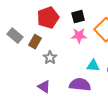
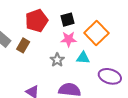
gray star: (50, 58) -> (57, 60), moved
cyan triangle: (93, 66) -> (83, 58), moved

